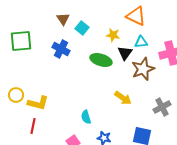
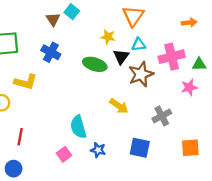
orange triangle: (136, 16) -> (133, 16), turned 40
cyan square: (82, 28) -> (72, 12), moved
yellow L-shape: (38, 103) -> (26, 82), moved
cyan semicircle: (86, 117) -> (78, 127), size x1.5

